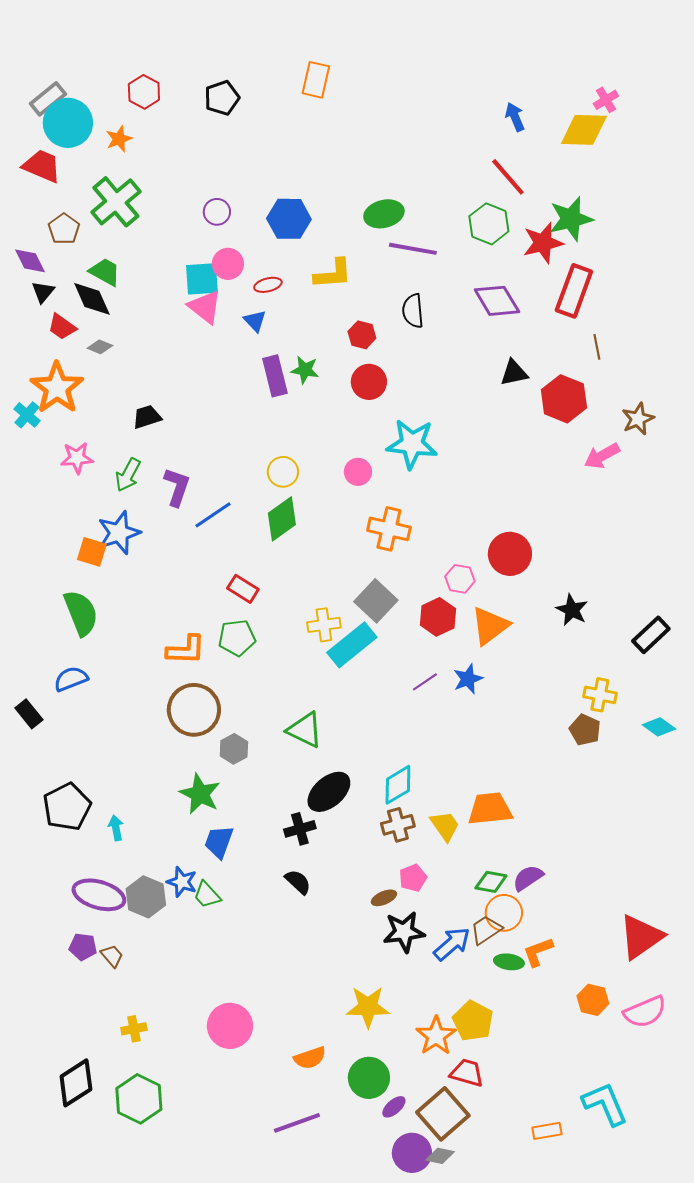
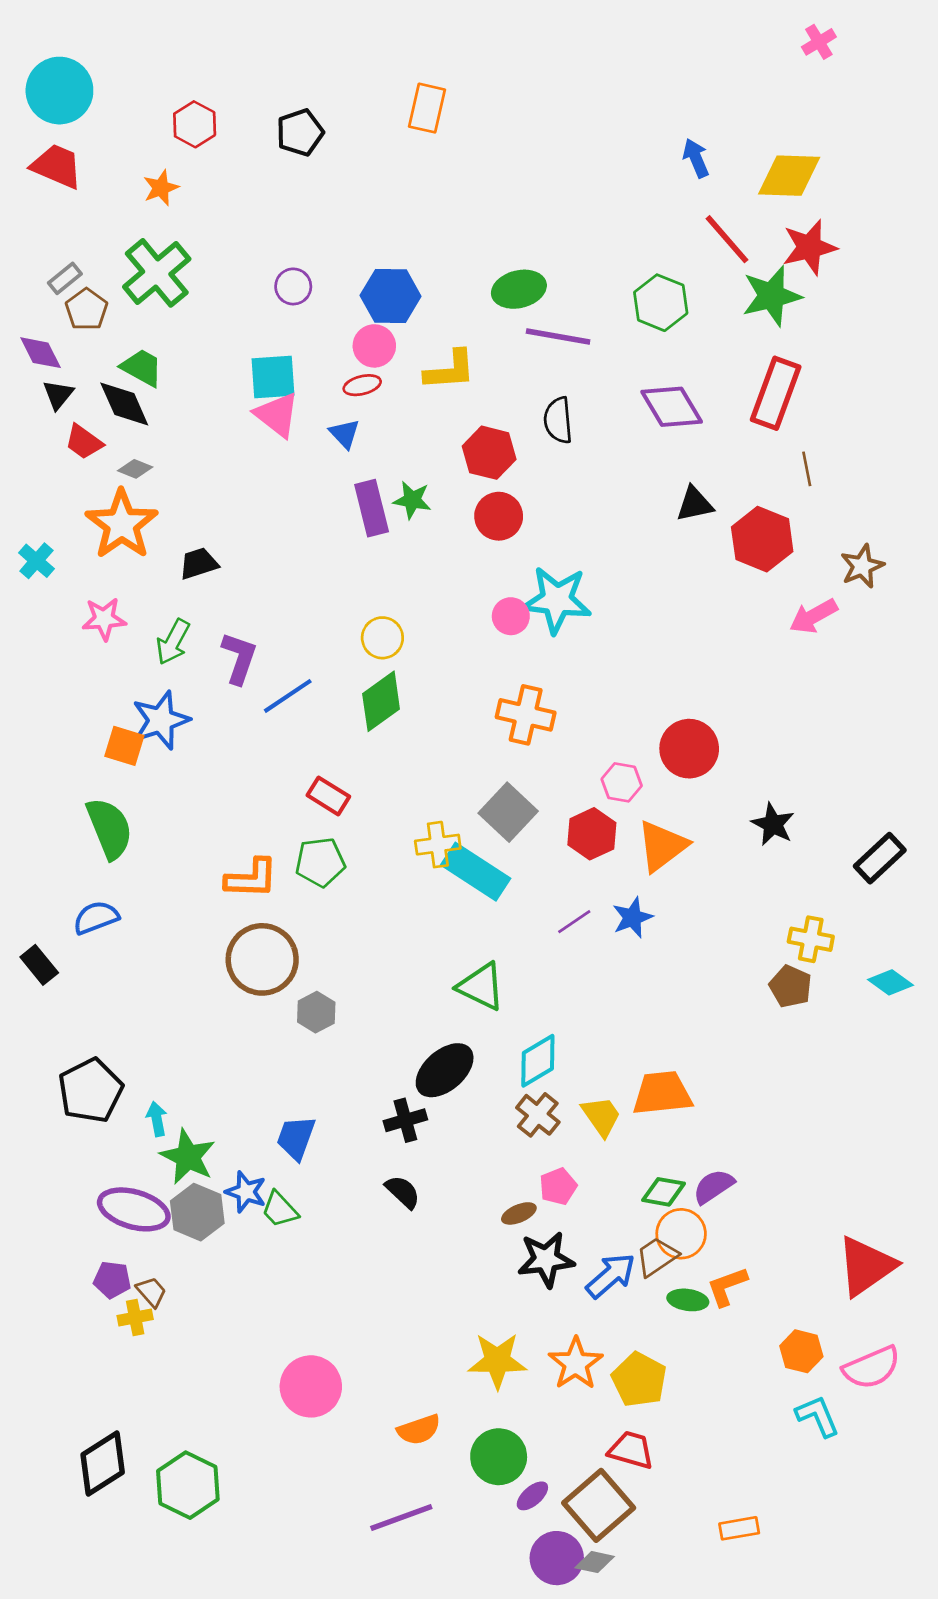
gray rectangle: (48, 99) -> (65, 278), moved, size x0.7
pink cross: (606, 100) -> (819, 42), moved
cyan circle: (68, 123) -> (59, 91), moved
red trapezoid: (42, 166) -> (57, 166), moved
red line: (508, 177) -> (727, 239), moved
red star: (543, 243) -> (809, 247), moved
pink circle: (228, 264) -> (374, 346), moved
red hexagon: (362, 335) -> (489, 453), size x1.4
orange star: (57, 388) -> (122, 524), moved
pink circle: (358, 472) -> (511, 616), moved
cyan rectangle: (352, 645) -> (476, 872), turned 72
green triangle: (305, 730) -> (481, 986), moved
green star: (200, 794) -> (188, 1157), moved
brown cross: (398, 825) -> (538, 1115), turned -36
yellow cross: (134, 1029) -> (135, 1318), moved
orange star: (436, 1036) -> (576, 1363), moved
cyan L-shape: (605, 1104) -> (818, 1416), moved, size x0.7

